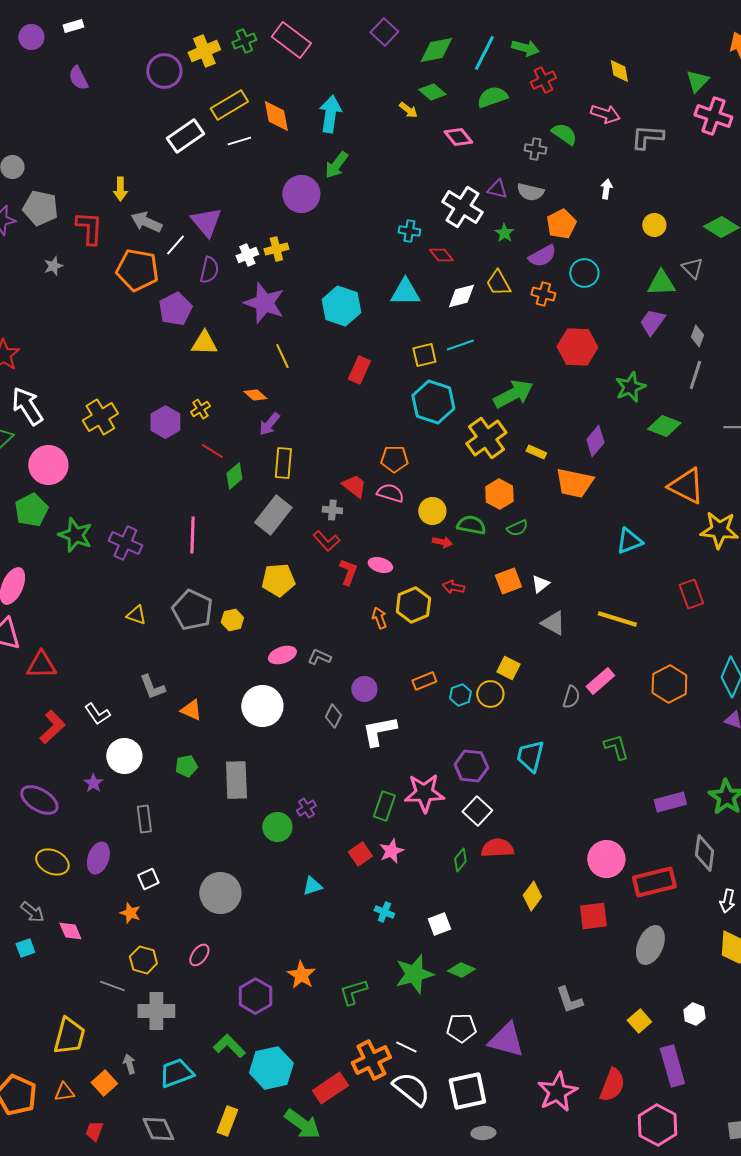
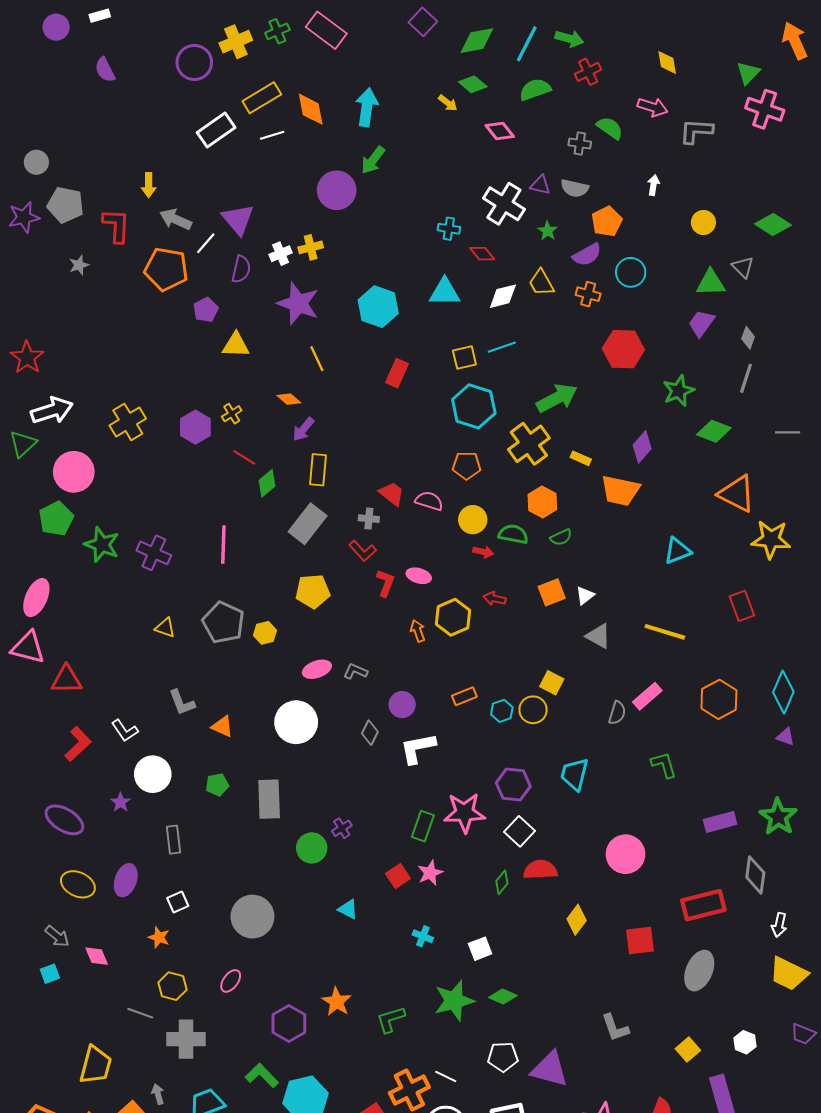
purple pentagon: (175, 309) -> (206, 310), size x0.7
white arrow: (27, 406) -> (52, 411), turned 105
orange pentagon: (394, 459) -> (467, 466), moved
pink circle: (606, 859) -> (625, 854), moved
cyan triangle: (312, 886) -> (348, 909), turned 45

